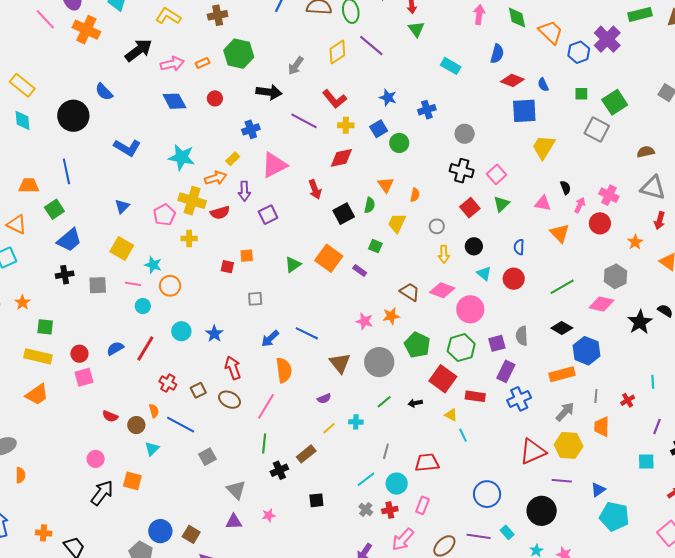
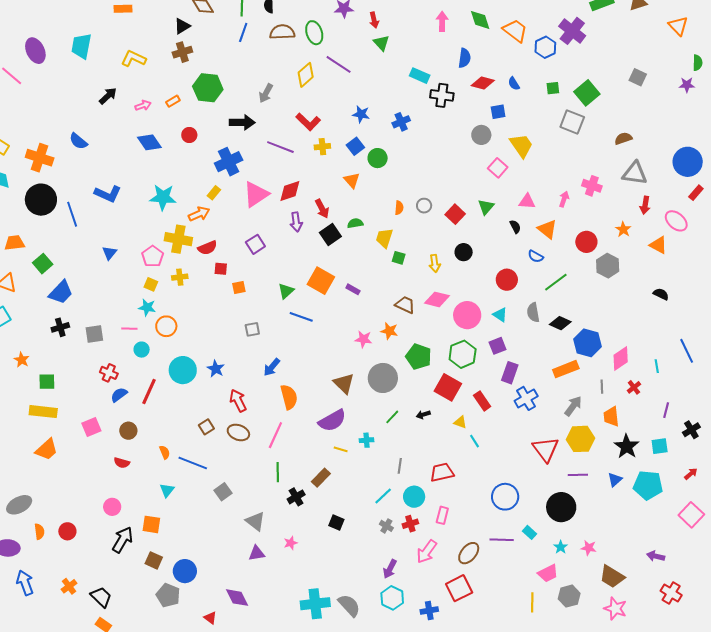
orange cross: (86, 30) -> (40, 158), moved
black arrow: (139, 50) -> (108, 96), size x0.7
pink arrow: (172, 64) -> (143, 105), size x0.7
blue square: (524, 111) -> (498, 112), size x0.6
black circle: (73, 116) -> (41, 200), moved
blue cross: (251, 129) -> (229, 162), size x1.5
gray circle: (465, 134) -> (481, 135), moved
yellow trapezoid: (544, 147) -> (521, 146), turned 120
red diamond: (341, 158) -> (290, 191), moved
blue line: (66, 171) -> (72, 214), moved
black cross: (462, 171) -> (442, 95), moved
pink square: (497, 174) -> (498, 168), moved
orange triangle: (386, 185) -> (352, 180), moved
black semicircle: (565, 188) -> (515, 227), moved
red arrow: (315, 189) -> (322, 209), moved
purple arrow: (244, 191) -> (296, 222), moved
green semicircle: (370, 205) -> (355, 223), turned -105
red circle: (600, 223) -> (586, 242), moved
gray circle: (437, 226) -> (424, 206), moved
green square: (375, 246) -> (399, 258), moved
blue semicircle: (519, 247) -> (536, 256), moved, turned -56
yellow square: (122, 249) -> (151, 284), moved, size x0.6
red square: (227, 267) -> (221, 269), moved
cyan triangle: (484, 274) -> (500, 315), moved
pink diamond: (602, 304) -> (621, 358), moved, turned -40
orange star: (391, 316) -> (389, 331), turned 30
black star: (640, 322) -> (627, 446), moved
cyan circle: (181, 331) -> (183, 370), size x1.4
blue line: (307, 333) -> (301, 317), moved
gray semicircle: (522, 336) -> (533, 312), moved
red circle: (79, 354) -> (67, 531), moved
red cross: (168, 383) -> (109, 373), moved
red rectangle: (475, 396) -> (482, 401), turned 54
purple semicircle: (324, 399) -> (332, 421), size x2.0
brown circle: (136, 425) -> (128, 431), moved
yellow line: (329, 428) -> (341, 449), turned 64
red triangle: (533, 452) -> (546, 449), turned -36
black square: (316, 500) -> (336, 522), turned 35
cyan pentagon: (614, 516) -> (648, 485), moved
orange cross: (44, 533) -> (69, 586), turned -35
brown square: (191, 534) -> (154, 560), moved

